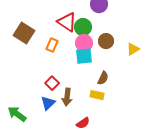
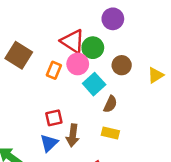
pink circle: (84, 43) -> (78, 64), moved
cyan square: (84, 56) -> (94, 84), turned -36
brown semicircle: (103, 78) -> (110, 104), moved
red square: (52, 83) -> (54, 118), turned 32

